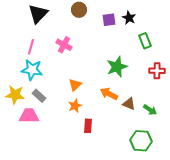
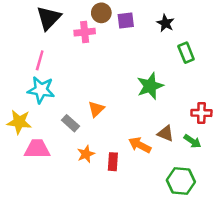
purple square: (109, 20) -> (126, 21), moved
pink cross: (64, 45) -> (85, 32), moved, turned -35
red cross: (157, 71) -> (201, 113), moved
orange arrow: (109, 94) -> (140, 145), moved
gray rectangle: (39, 96) -> (70, 123), moved
orange star: (75, 106) -> (86, 154), moved

